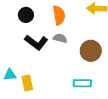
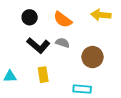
orange semicircle: (59, 15) -> (63, 20), turned 132
yellow rectangle: (27, 83) -> (43, 75), moved

